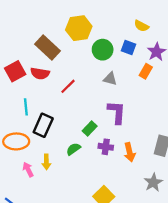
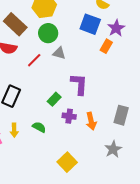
blue square: (128, 47) -> (90, 24), size x1.5
green circle: (103, 50) -> (48, 33), moved
gray triangle: (110, 79) -> (59, 53), moved
green semicircle: (73, 149) -> (39, 127), moved, turned 64

